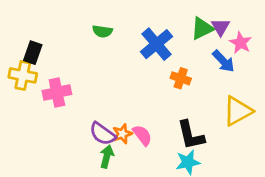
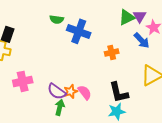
blue cross: (157, 44) -> (79, 31), moved, turned -30
orange cross: (181, 78) -> (112, 52), turned -32
pink cross: (57, 92) -> (23, 81), moved

